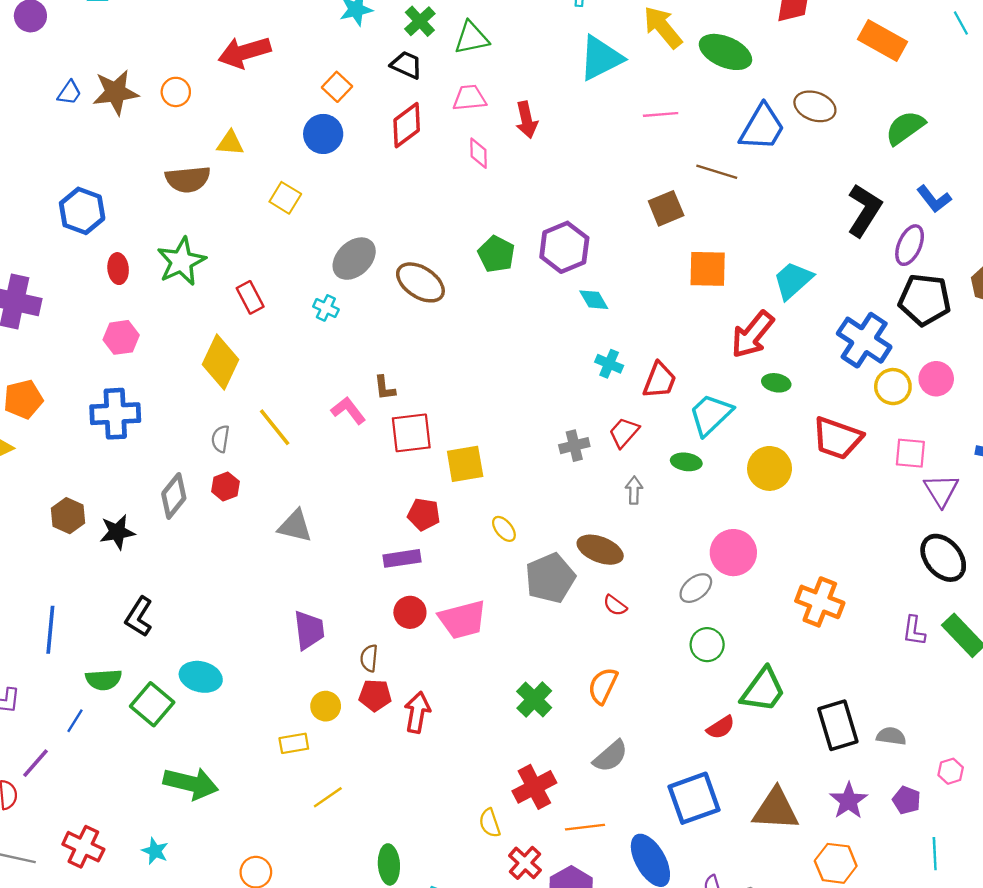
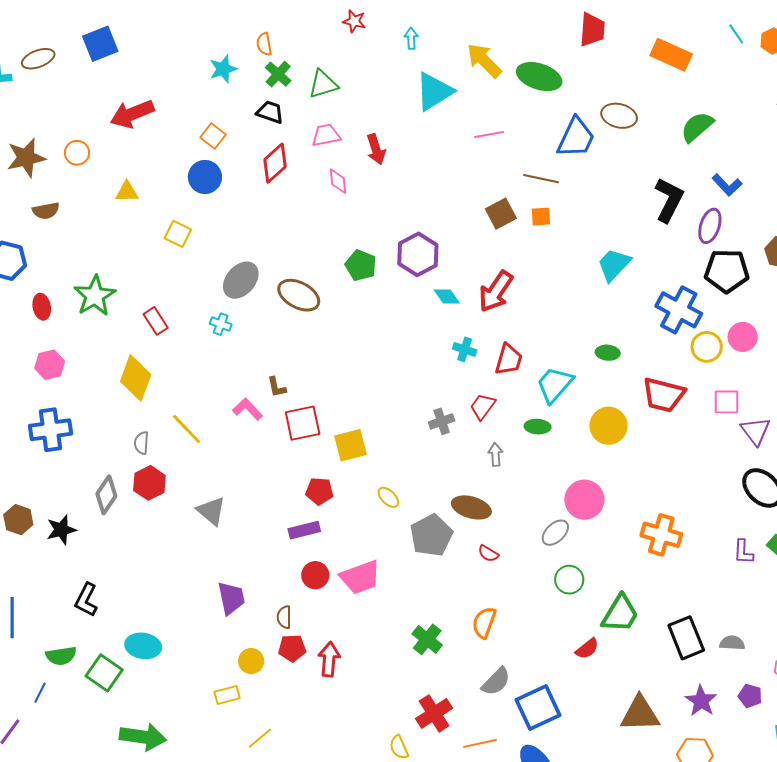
brown semicircle: (188, 179) -> (46, 211), moved, size x0.7
orange square: (708, 269) -> (541, 217), moved, size x0.6
red arrow: (752, 335) -> (496, 292), moved
red hexagon: (225, 487) -> (149, 483), size x1.4
gray triangle: (295, 526) -> (211, 511), turned 32
blue square: (694, 798) -> (538, 708), moved

